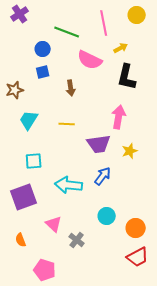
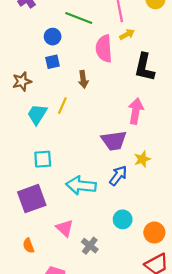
yellow arrow: (121, 48) -> (127, 34), moved
pink semicircle: (90, 60) -> (104, 49), turned 60
yellow line: (67, 124) -> (62, 106), moved, turned -70
yellow star: (130, 151) -> (142, 159), moved

